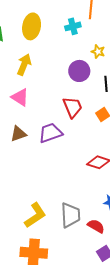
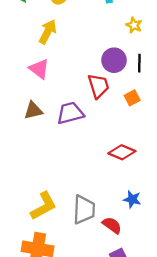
purple circle: (79, 71) -> (114, 60), moved

